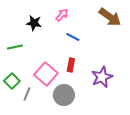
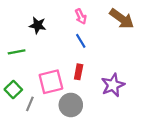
pink arrow: (62, 15) -> (81, 16), moved, turned 112
blue line: (73, 37) -> (81, 41), turned 32
pink square: (46, 74) -> (51, 82), turned 35

